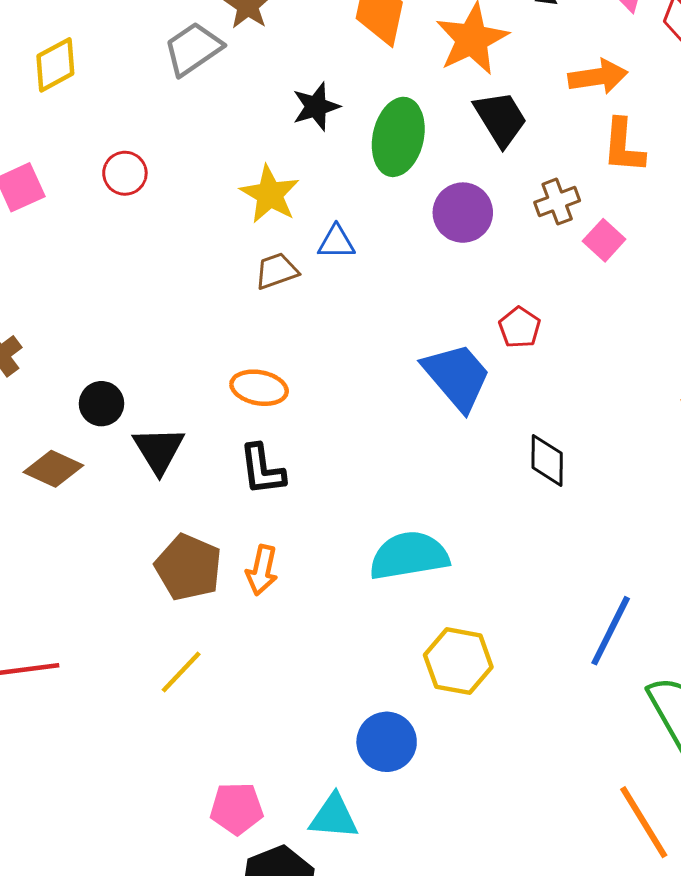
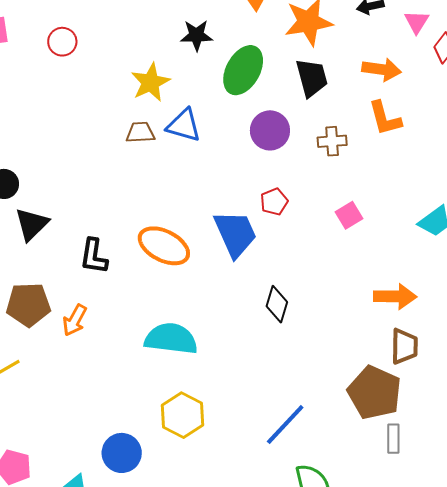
orange L-shape: (623, 146) -> (385, 118), turned -36
pink square: (604, 240) -> (349, 215), moved
blue triangle: (336, 242) -> (184, 125), size x1.4
red pentagon: (520, 327) -> (274, 202), moved
orange ellipse: (259, 388) -> (164, 246), moved, size x1.4
brown pentagon: (188, 567) -> (28, 305), turned 30

